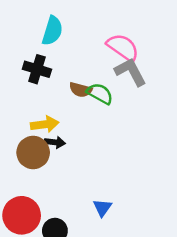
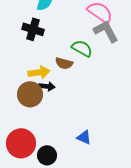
brown semicircle: (81, 90) -> (64, 63), moved
blue triangle: (102, 208) -> (84, 137), turned -42

